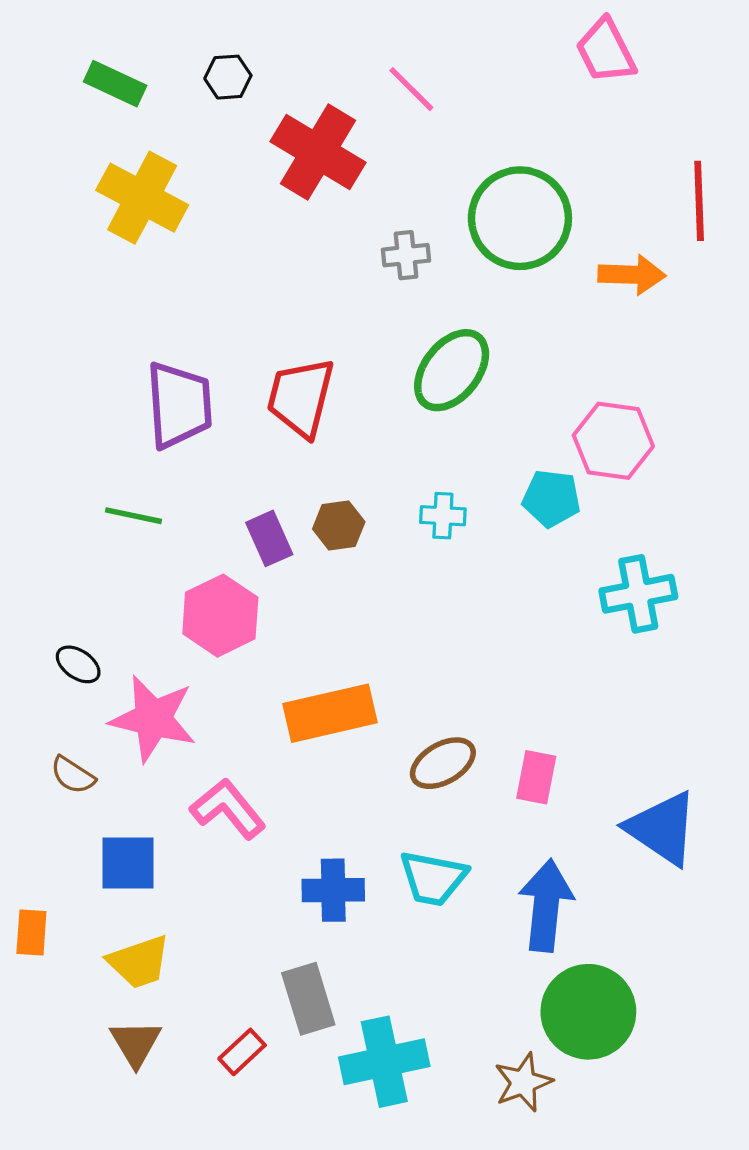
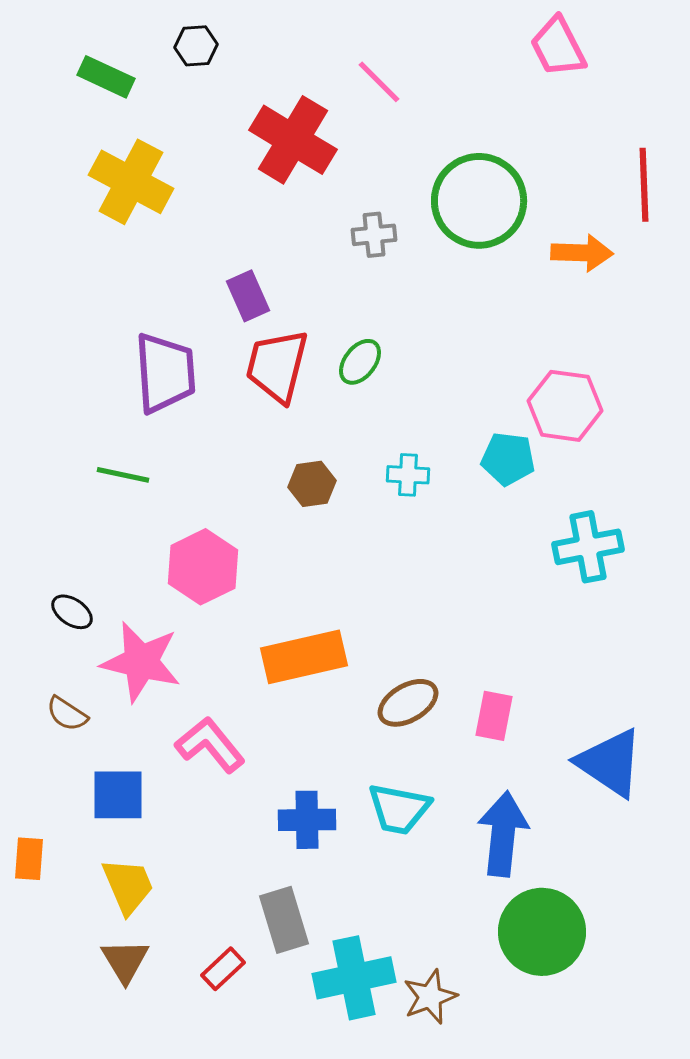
black hexagon: (228, 77) -> (196, 46), moved
green ellipse: (452, 370) -> (360, 362), moved, size x0.6
purple rectangle: (269, 538) -> (248, 296), moved
yellow trapezoid: (139, 962) -> (128, 886), turned -94
brown star: (523, 1082) -> (430, 997), moved

